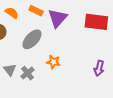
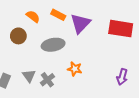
gray ellipse: (32, 39) -> (53, 45), turned 35

